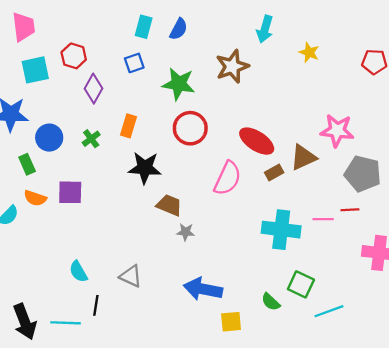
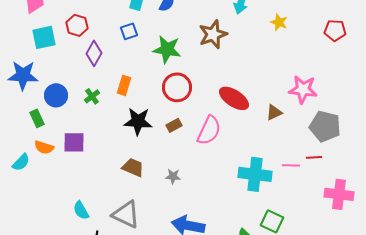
brown triangle: (303, 157) -> (274, 112), size x0.7
brown rectangle: (274, 172) -> (174, 125), moved
brown trapezoid: (169, 205) -> (133, 167), moved
gray triangle: (131, 276) -> (126, 214), size x1.4

